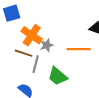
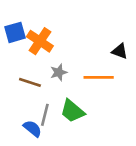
orange cross: (32, 35) -> (40, 41), moved
gray line: (36, 64) -> (45, 115), moved

